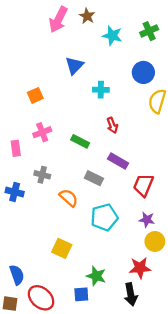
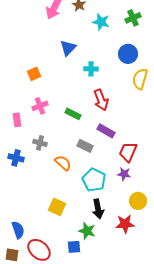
red arrow: (112, 125) -> (101, 100), size x1.5
cyan pentagon: (104, 217) -> (94, 180), turned -30
purple star: (147, 220) -> (124, 174), moved
black arrow: (131, 294) -> (98, 209), moved

